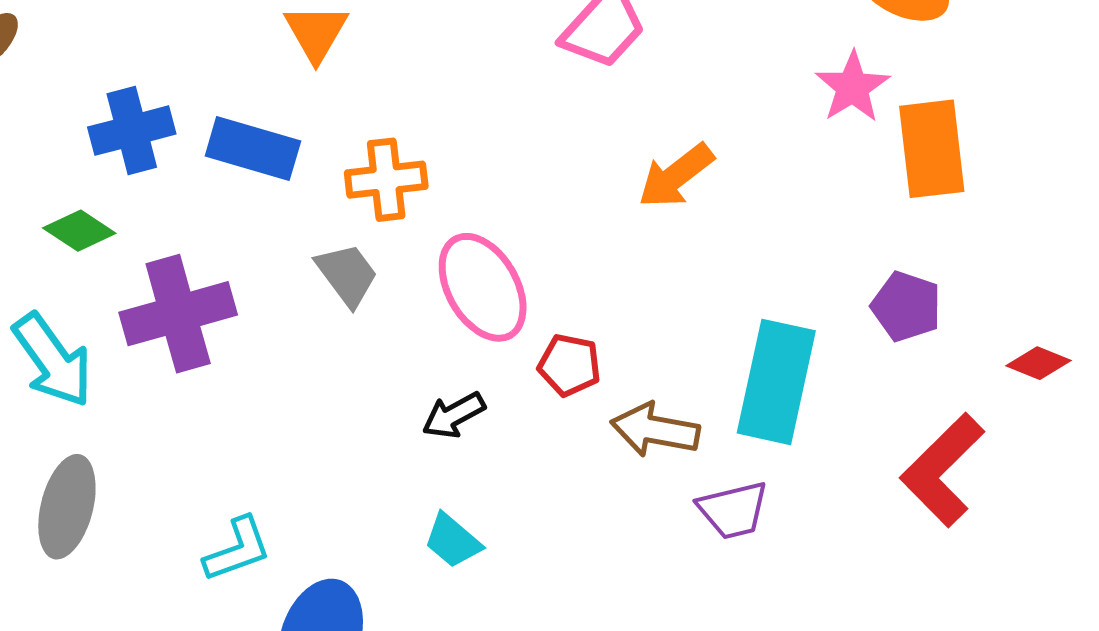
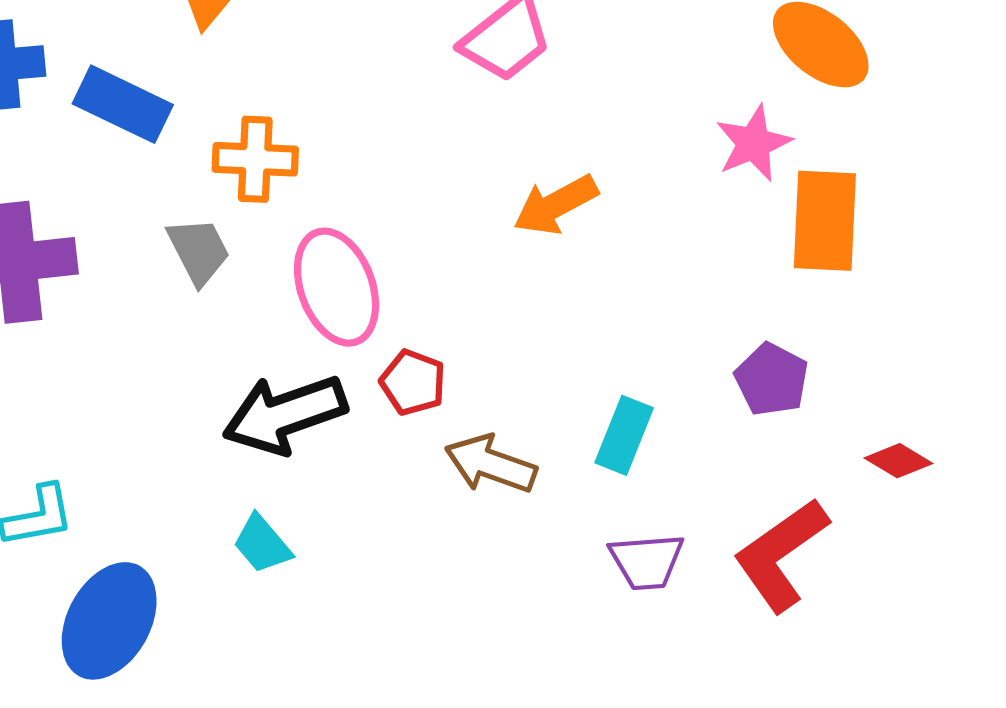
cyan rectangle: (776, 382) -> (624, 435), size x0.6
black arrow: (454, 415) -> (285, 414), size x1.8
purple trapezoid: (733, 510) -> (647, 561), moved

